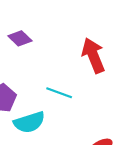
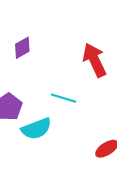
purple diamond: (20, 38) -> (22, 48), turned -70

